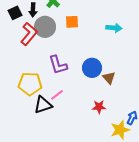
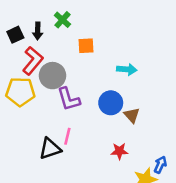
gray circle: (45, 27) -> (53, 76), moved
cyan arrow: (114, 28) -> (127, 69), moved
yellow pentagon: (30, 84) -> (20, 92), moved
pink line: (57, 95) -> (67, 136), turned -40

